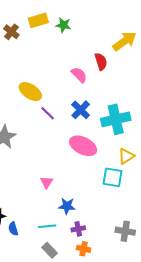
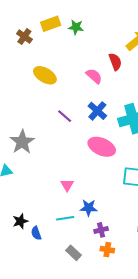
yellow ellipse: (30, 92) -> (45, 75), moved
cyan line: (47, 226) -> (65, 218), moved

